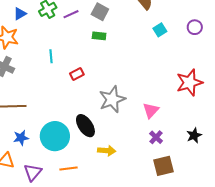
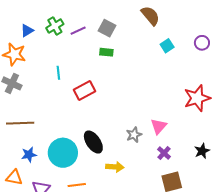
red rectangle: (77, 74) -> (84, 90), size x1.5
gray star: (112, 99) -> (134, 135), moved, size x0.6

